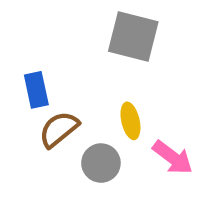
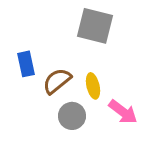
brown semicircle: (59, 129) -> (57, 81), moved

